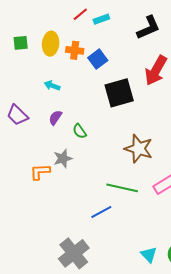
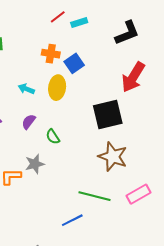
yellow ellipse: (51, 44) -> (57, 88), moved
black square: (119, 93) -> (108, 114), moved

